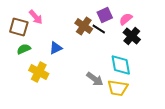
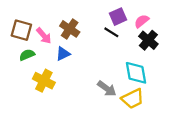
pink arrow: (36, 17) -> (44, 36), moved
brown cross: (84, 26) -> (70, 29), moved
yellow trapezoid: (118, 88) -> (133, 99), turned -35

